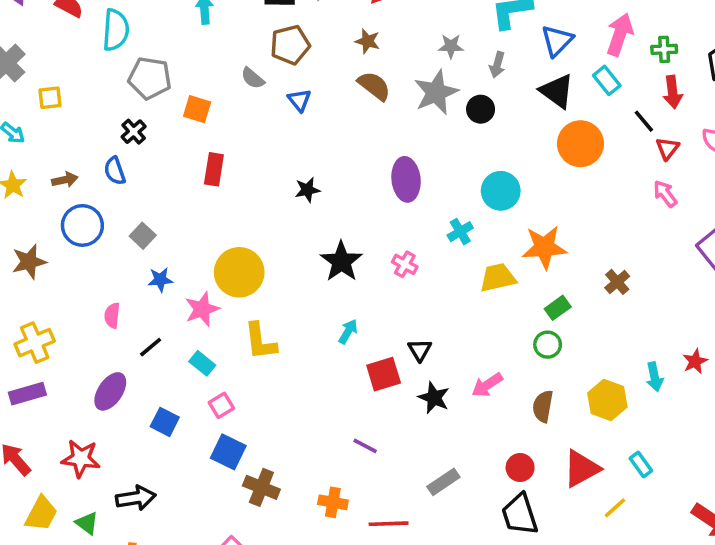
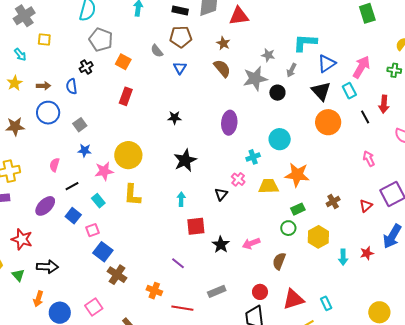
green cross: (664, 49) -> (394, 70), moved
red triangle: (667, 148) -> (366, 206), moved
pink cross: (405, 264) -> (238, 179), moved
cyan arrow: (348, 331) -> (181, 199), turned -40
black triangle: (420, 350) -> (221, 194), moved
yellow hexagon: (607, 400) -> (318, 237), moved
pink square: (221, 405) -> (93, 230), moved
blue square: (165, 422) -> (73, 216), moved

